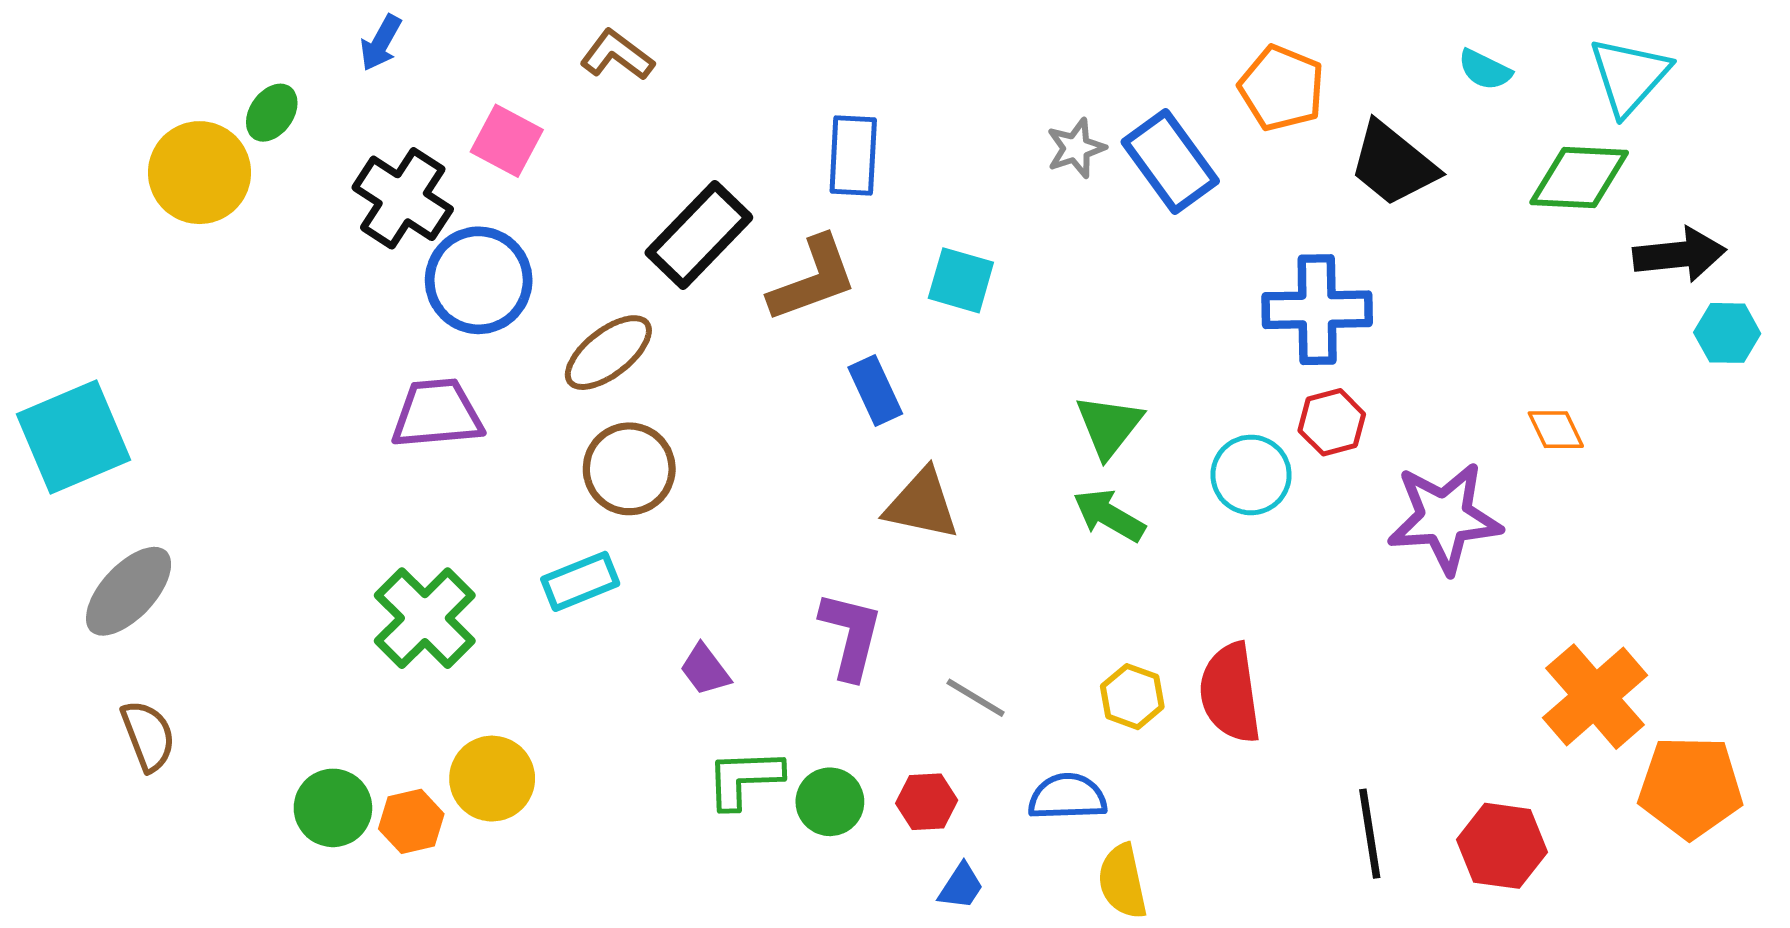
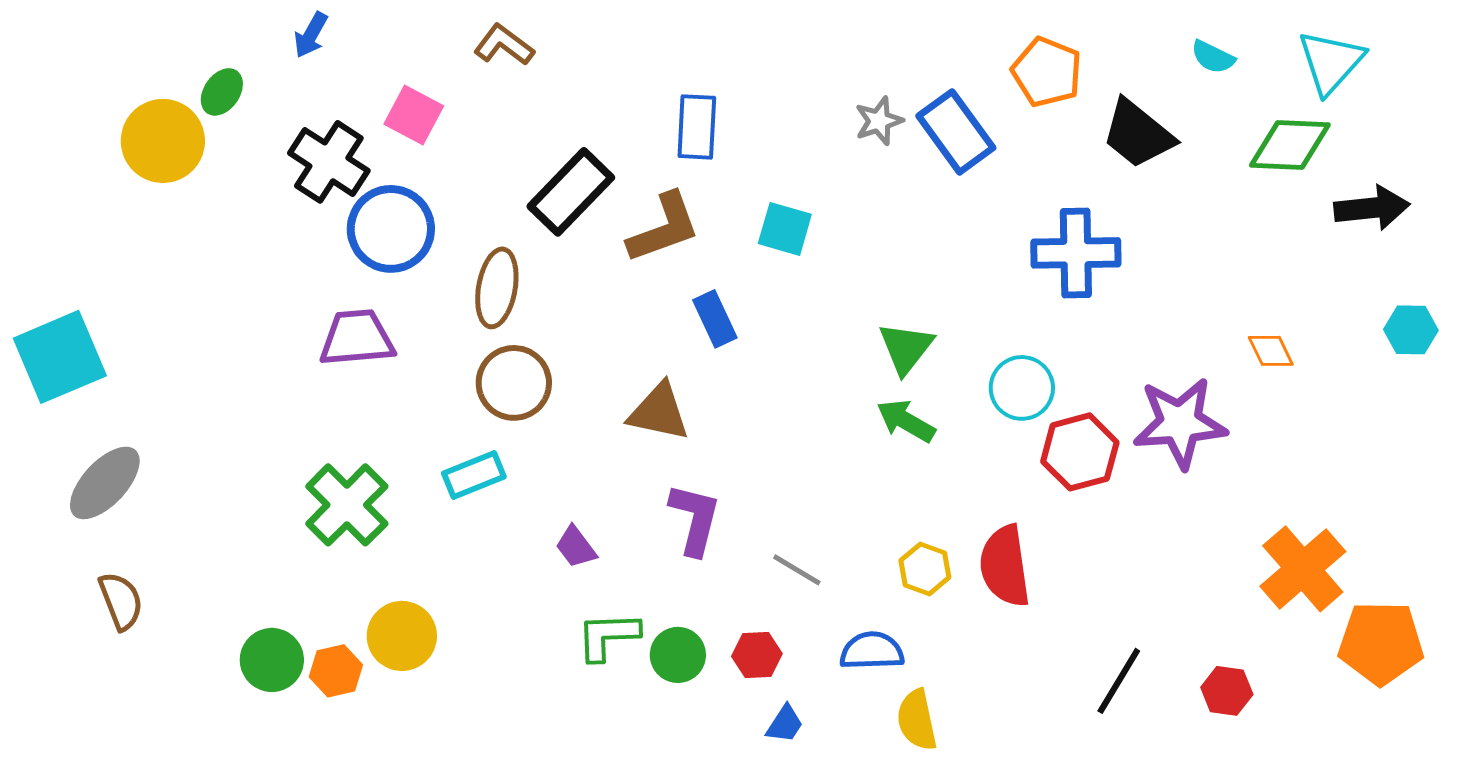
cyan hexagon: (1727, 333) -> (1411, 330), moved
brown ellipse: (608, 353) -> (497, 288), turned -42
red hexagon: (1332, 422) -> (1080, 452), moved, size x1.4
brown triangle: (922, 504) -> (659, 412), moved
black line: (1370, 834) -> (1119, 681), turned 40
red hexagon: (1502, 846) -> (1227, 691), size x0.7

